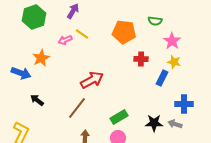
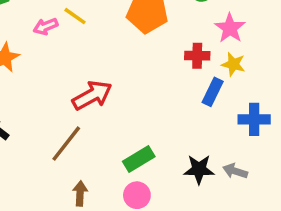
red cross: (141, 59) -> (197, 56), moved
blue cross: (184, 104) -> (254, 119), moved

